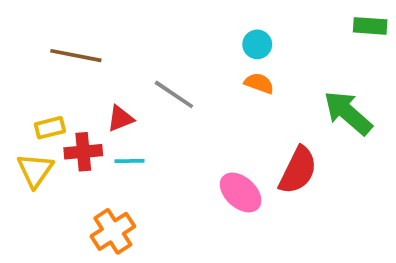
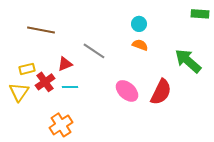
red cross: (83, 152) -> (45, 82), turned -30
pink ellipse: (241, 192) -> (127, 91), moved

